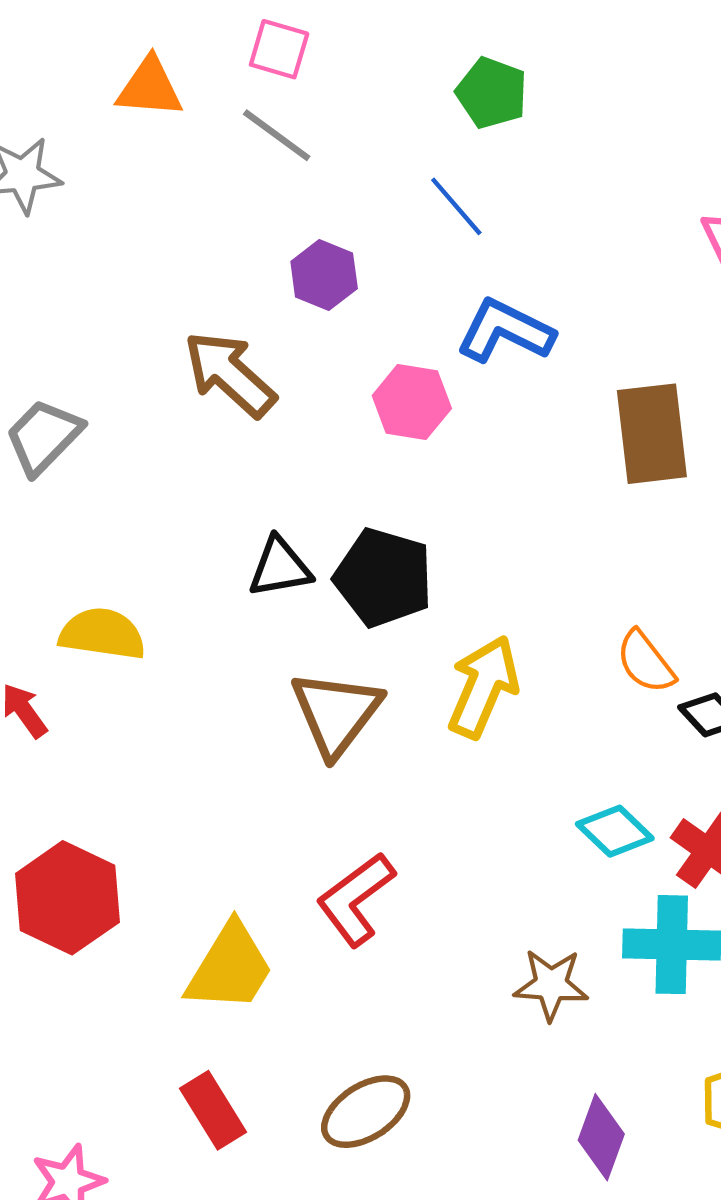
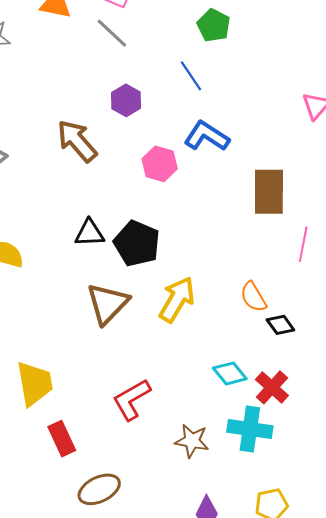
red L-shape: (356, 899) -> (132, 399), moved
yellow trapezoid: (230, 968) -> (35, 383), moved, turned -48
red rectangle: (213, 1110) -> (62, 439), moved

